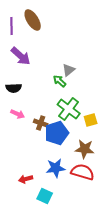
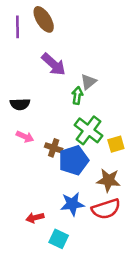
purple arrow: (21, 56) -> (54, 64), moved
green arrow: (60, 81) -> (77, 95), turned 56
red semicircle: (83, 172) -> (106, 209), turned 145

